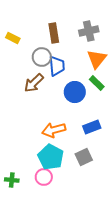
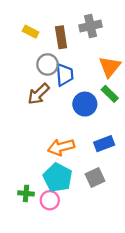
gray cross: (89, 31) -> (91, 26), moved
yellow rectangle: (13, 38) -> (31, 32), moved
green cross: (12, 180) -> (26, 193), moved

